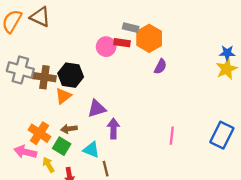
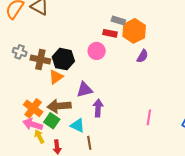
pink circle: (106, 47) -> (97, 51), moved
gray cross: (20, 70) -> (20, 52), size x0.6
brown arrow: (69, 129) -> (59, 106), size x1.6
pink arrow: (25, 152) -> (33, 124), moved

